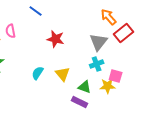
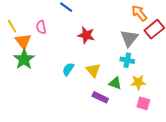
cyan cross: (97, 64) -> (127, 60), turned 32
pink square: (116, 76) -> (143, 103), moved
purple rectangle: (80, 102) -> (100, 97), moved

